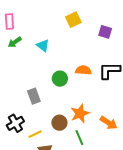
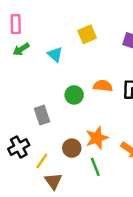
yellow square: (73, 20) -> (87, 34), moved
yellow line: (35, 134) -> (42, 161), turned -32

